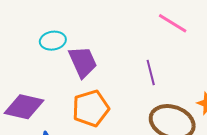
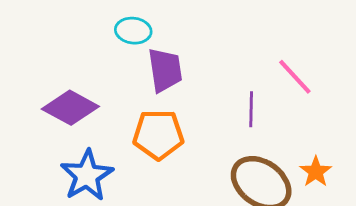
pink line: (173, 23) -> (295, 77), moved

